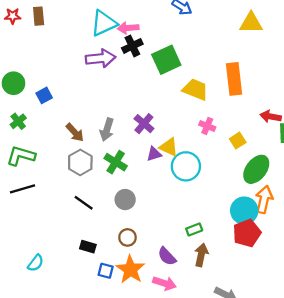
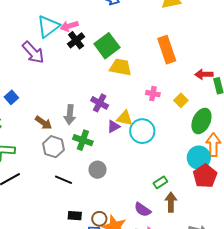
purple arrow: (101, 58) -> (33, 52), moved, turned 65
yellow trapezoid: (195, 89) -> (121, 67), moved
brown circle: (127, 237) -> (99, 219), moved

